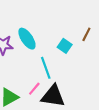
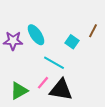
cyan line: (46, 68) -> (54, 63), turned -40

